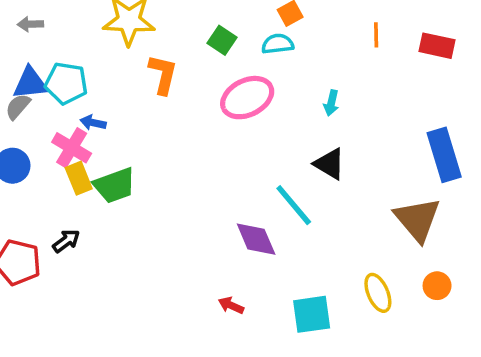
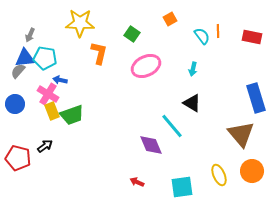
gray arrow: (30, 24) -> (30, 35), moved, turned -64
cyan semicircle: (278, 44) -> (202, 36), moved, turned 60
orange circle: (437, 286) -> (252, 171), size x1.5

